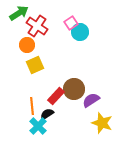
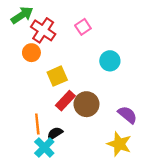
cyan circle: (80, 32) -> (110, 61), moved
yellow square: (35, 65) -> (57, 76), moved
red rectangle: (56, 96) -> (65, 101), moved
purple semicircle: (91, 100) -> (127, 115), moved, turned 72

